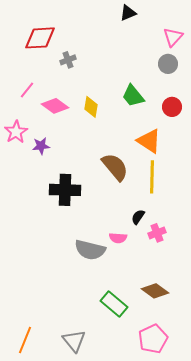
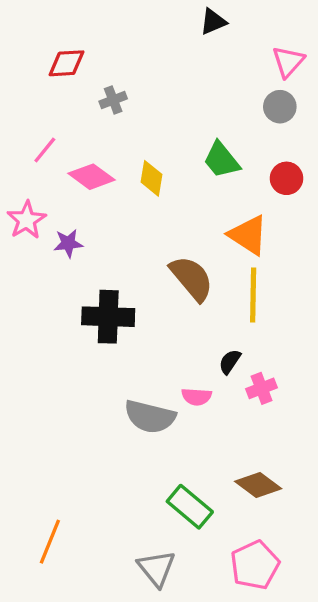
red diamond: (40, 38) -> (66, 63), size x0.7
orange line: (25, 340) -> (50, 542), moved
gray triangle: (74, 341) -> (156, 568), moved

